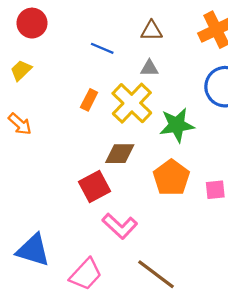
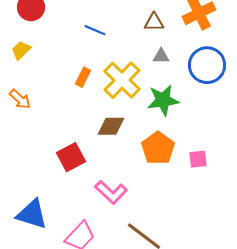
brown triangle: (152, 31) -> (154, 22), moved
gray triangle: (149, 68) -> (161, 56), moved
red square: (95, 187) -> (71, 157), moved

